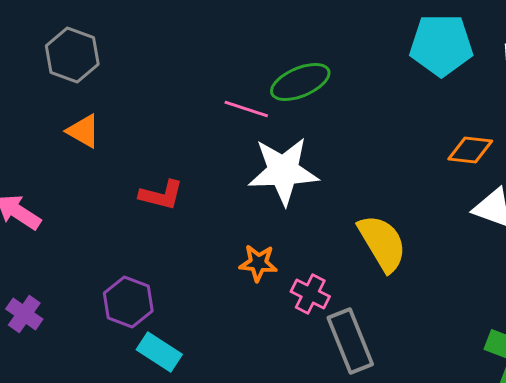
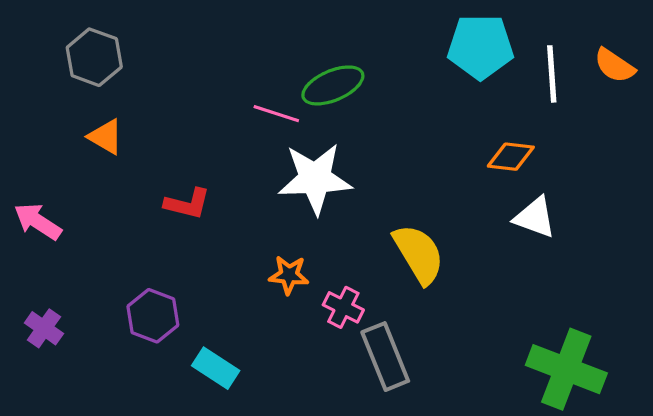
cyan rectangle: (159, 352) -> (216, 368), moved

